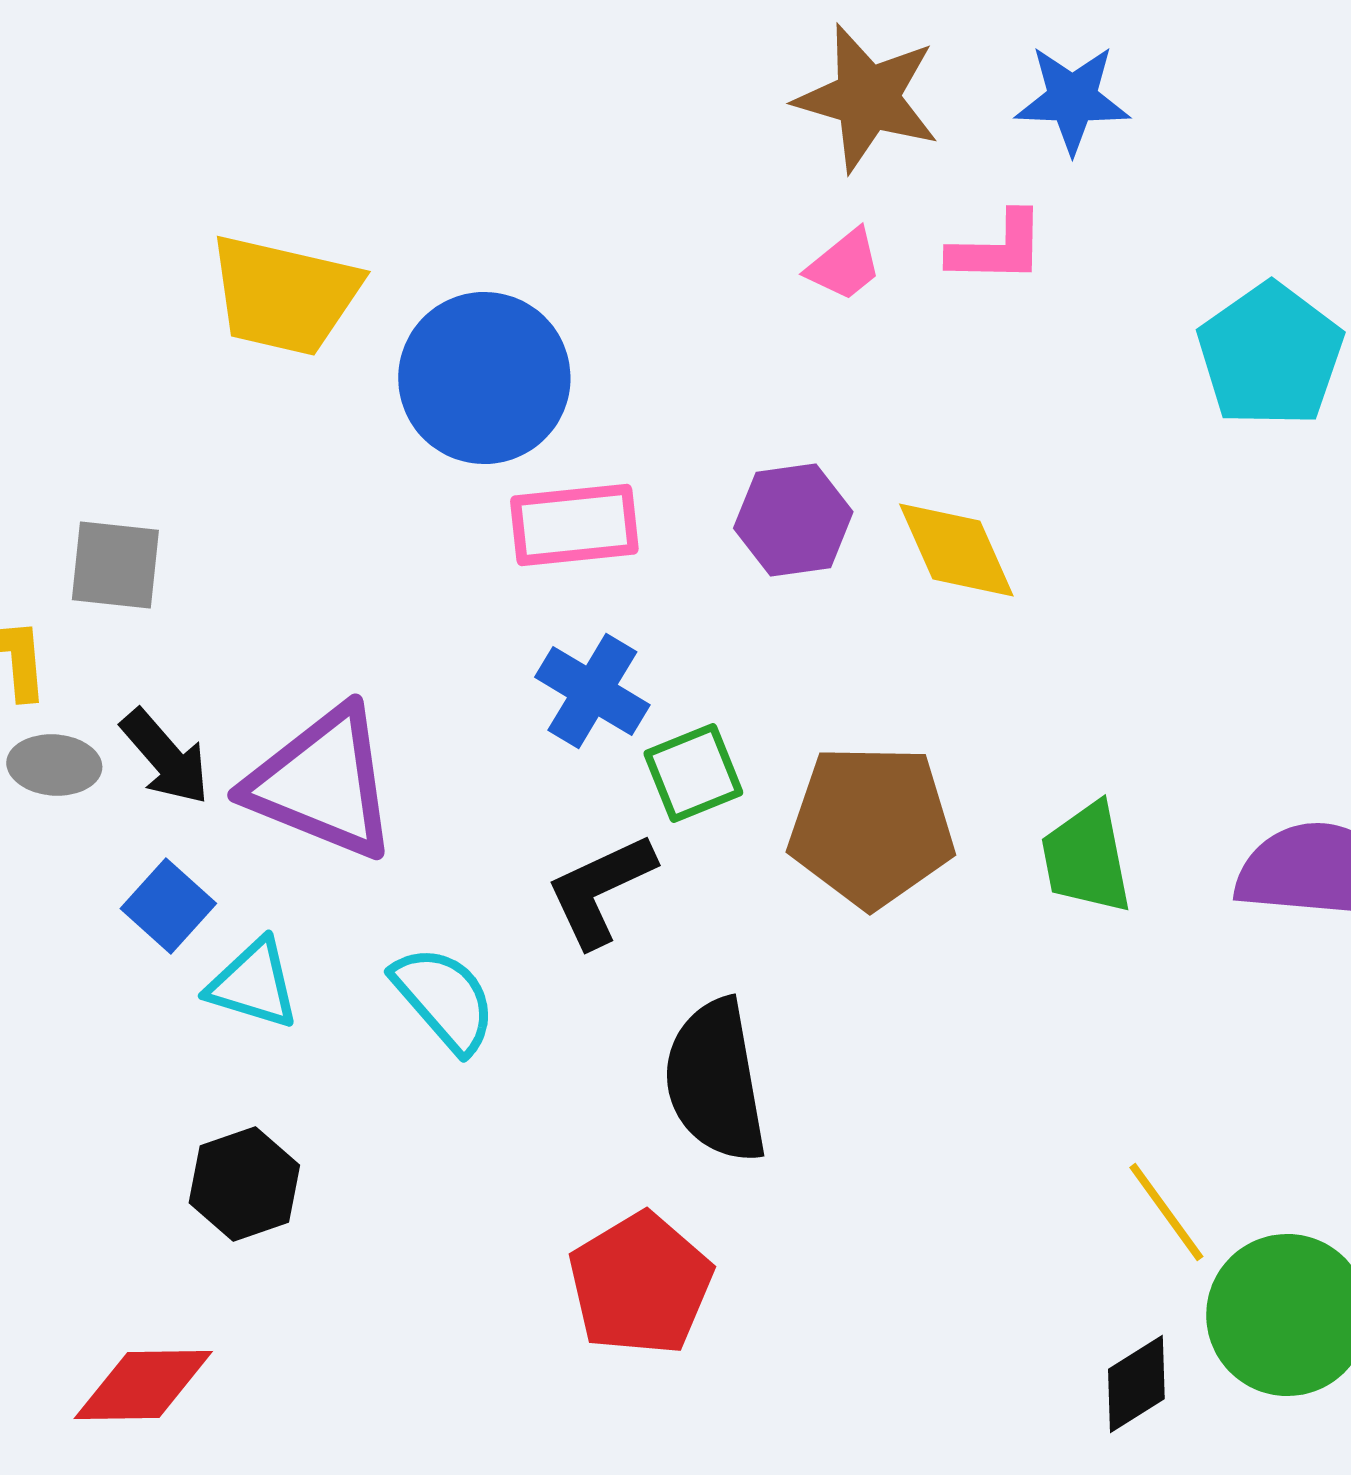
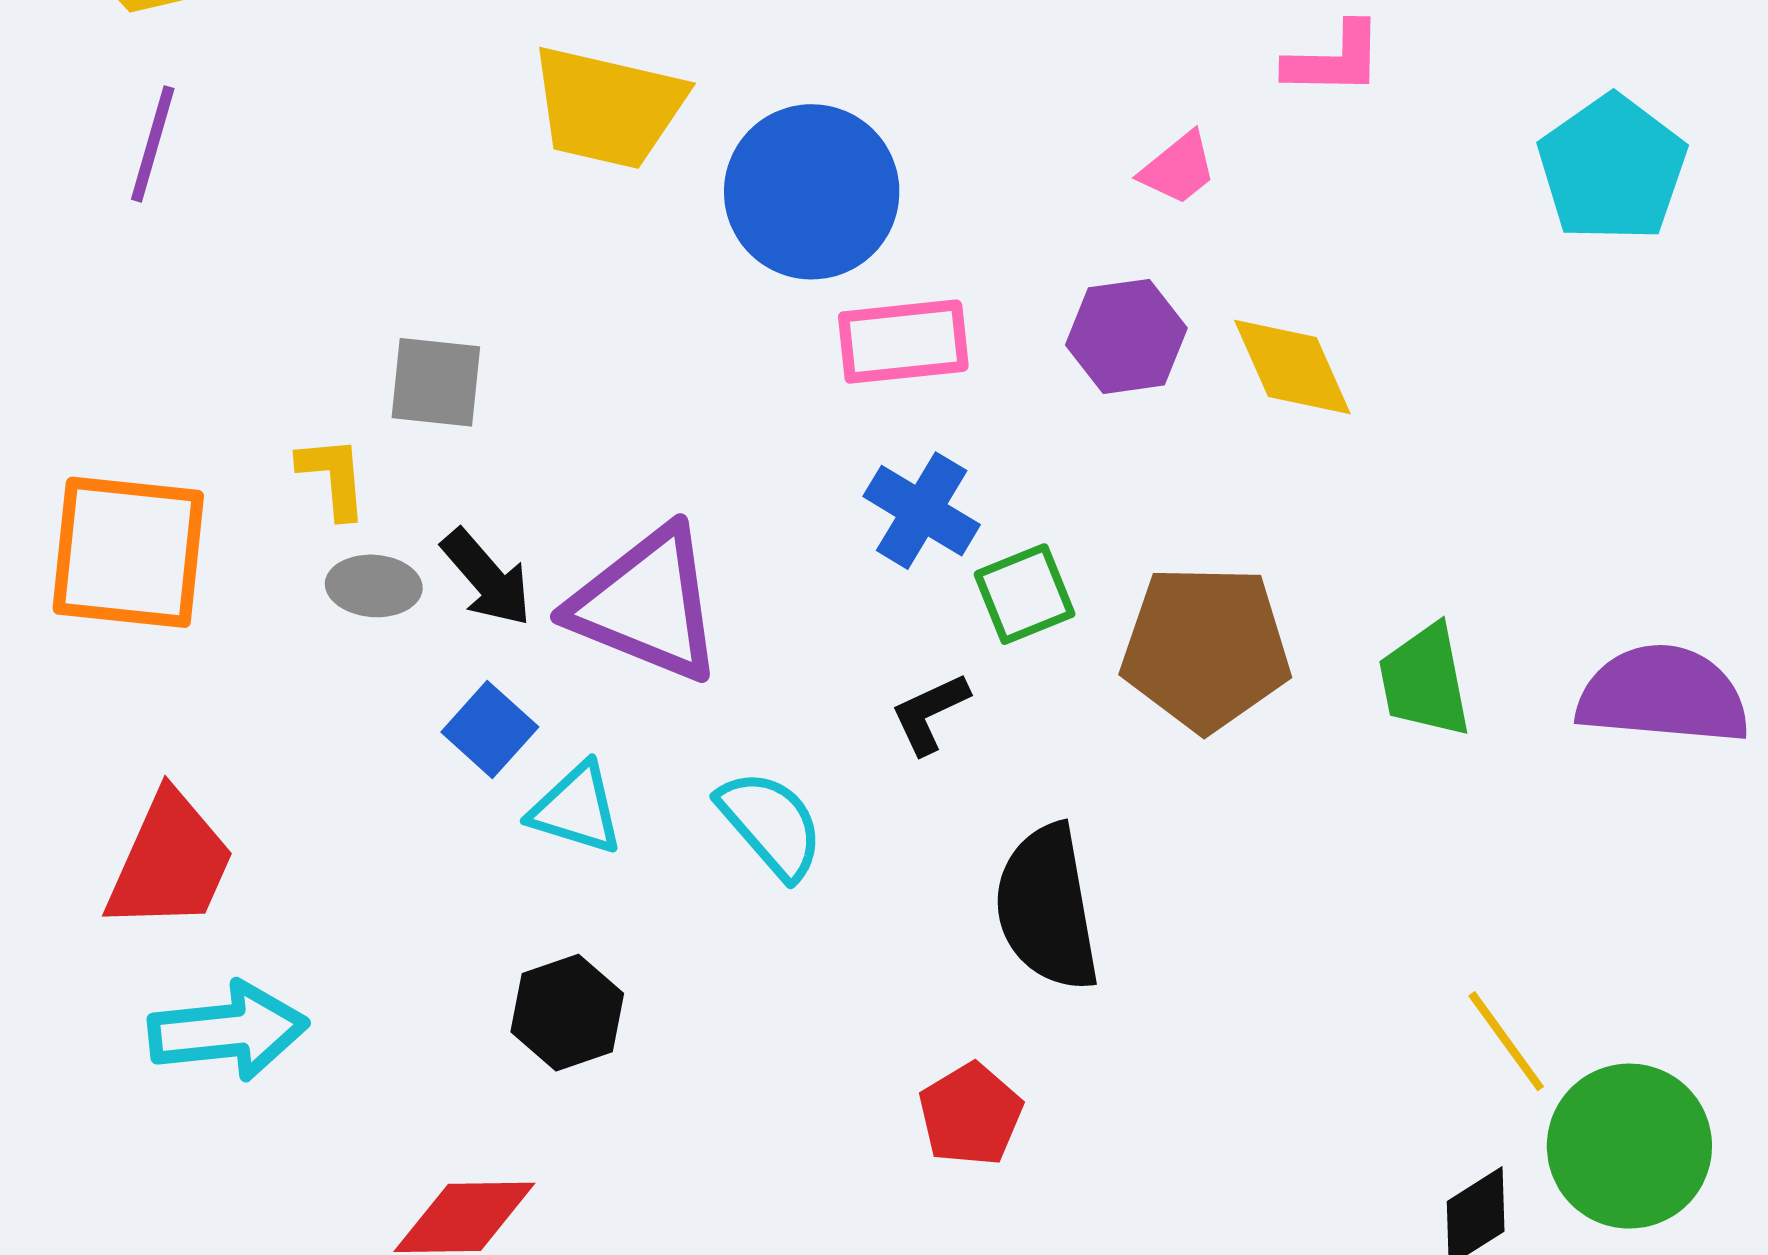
pink trapezoid: (844, 265) -> (1178, 168), moved
black L-shape: (600, 890) -> (930, 713), size x0.7
red pentagon: (640, 1284) -> (971, 1114), size x0.7

